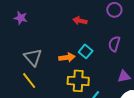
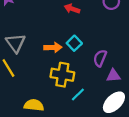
purple semicircle: (114, 44) -> (100, 58), moved

